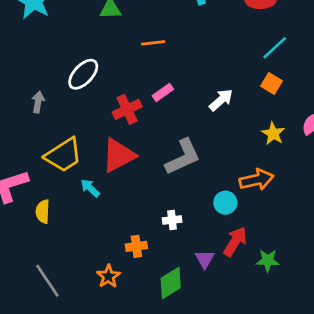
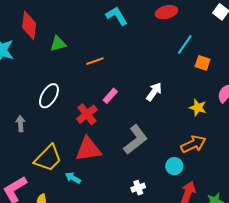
orange square: (272, 84) -> (203, 63), moved
red triangle: (119, 155) -> (88, 149), turned 32

